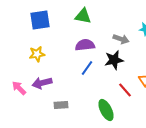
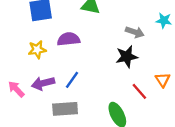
purple semicircle: (85, 45) -> (69, 39), moved
blue line: (87, 68) -> (72, 80), moved
gray rectangle: (61, 105) -> (65, 109), size x1.5

